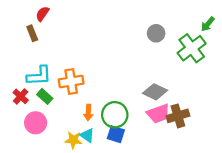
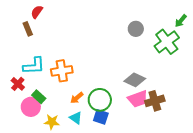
green rectangle: (45, 96) -> (39, 97), moved
orange arrow: (88, 112) -> (77, 98), turned 48
yellow star: (73, 140) -> (52, 122), moved

